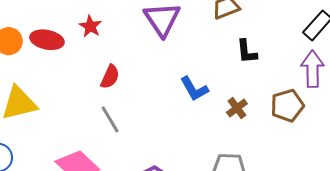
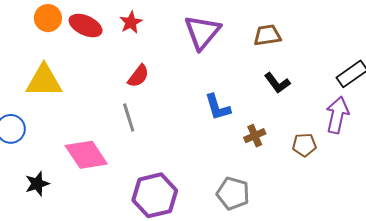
black L-shape: (247, 52) -> (277, 83), turned -44
brown pentagon: (287, 106) -> (304, 145), size x0.7

